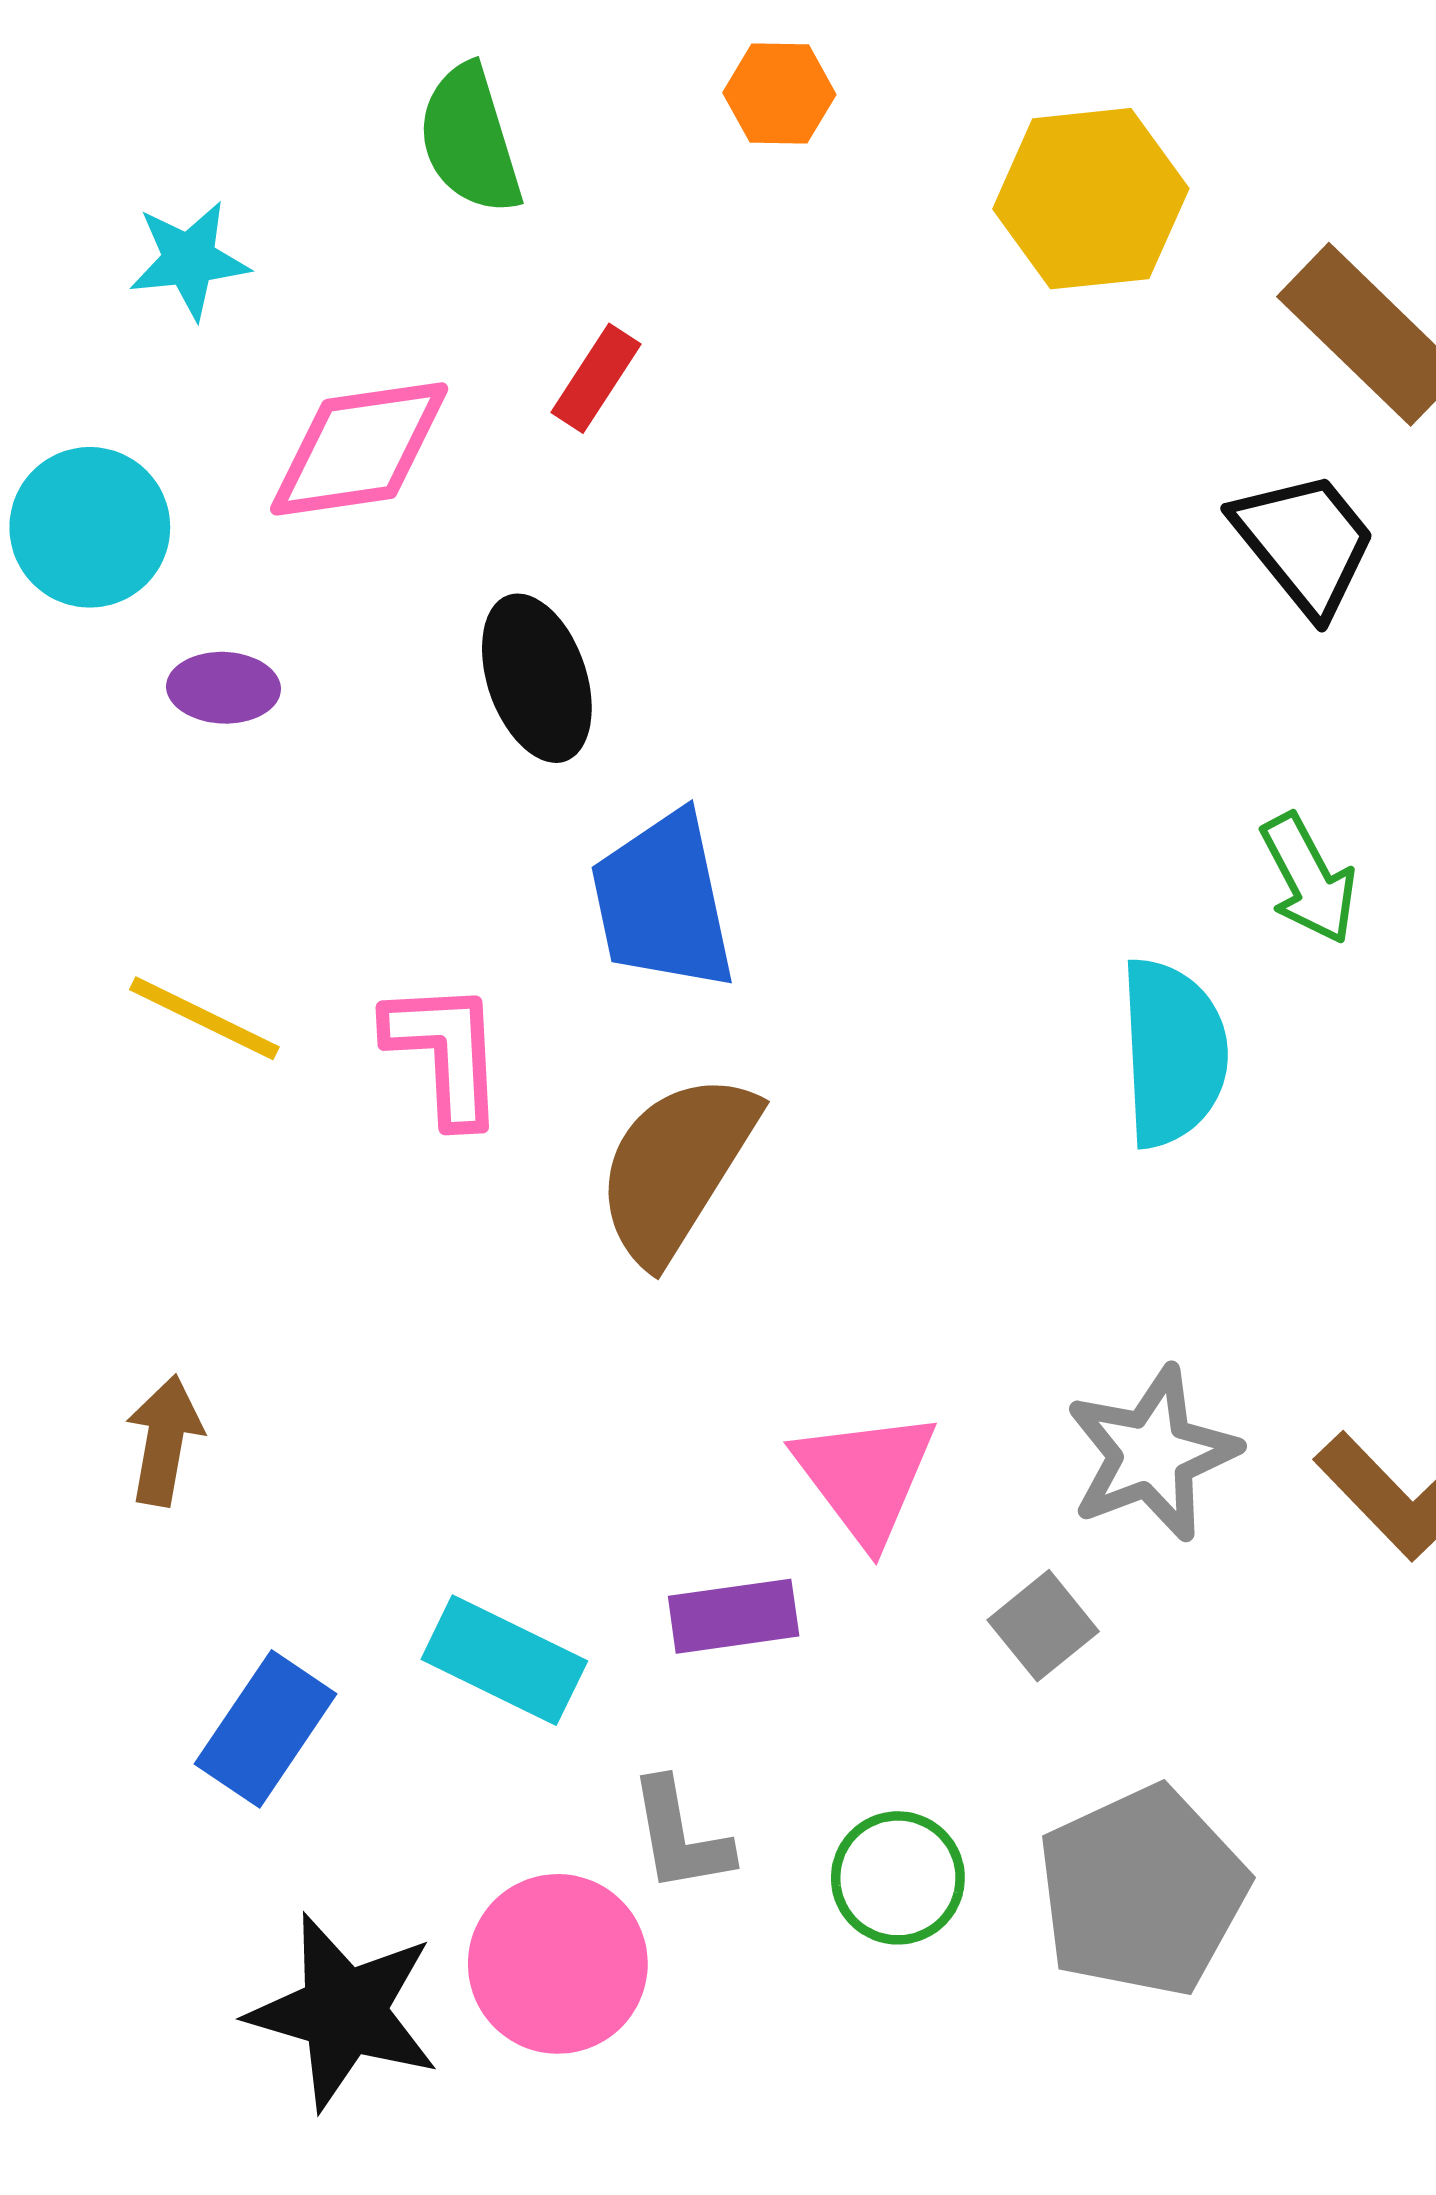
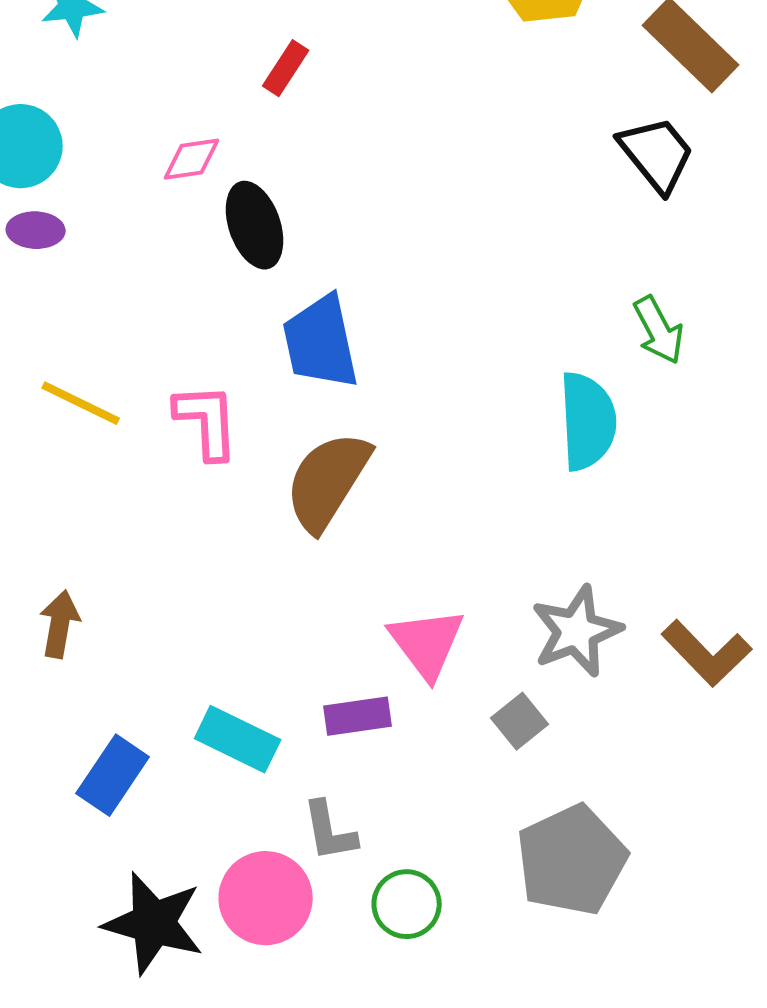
pink diamond: (359, 449) -> (192, 159), moved, size x0.6
purple ellipse: (224, 688) -> (36, 230), moved
green circle: (898, 1878) -> (407, 904), moved

